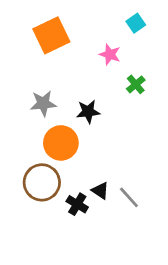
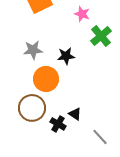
green cross: (136, 84) -> (101, 36), size x1.5
gray line: (129, 197) -> (100, 137), moved

